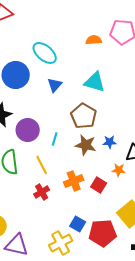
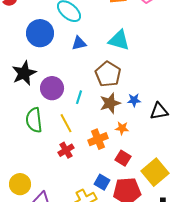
blue triangle: (55, 85) -> (79, 43), turned 35
brown star: (86, 145) -> (110, 103), turned -30
orange star: (119, 170) -> (122, 128), moved
red square: (99, 185) -> (123, 158), moved

